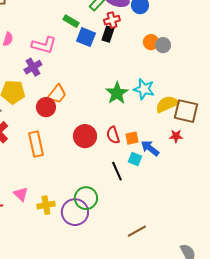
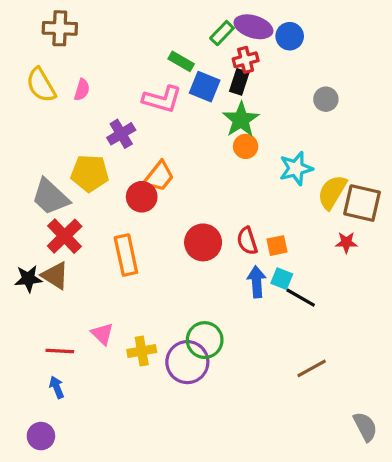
orange circle: (151, 42) -> (246, 146), moved
pink L-shape: (44, 45) -> (162, 99), moved
cyan star: (144, 89) -> (296, 168), turned -30
green star: (117, 93) -> (241, 120), moved
yellow semicircle: (167, 104) -> (332, 192), turned -35
blue arrow: (150, 148) -> (257, 282), moved, turned 48
black line: (117, 171) -> (301, 298), moved, turned -36
brown line: (137, 231) -> (312, 368), moved

